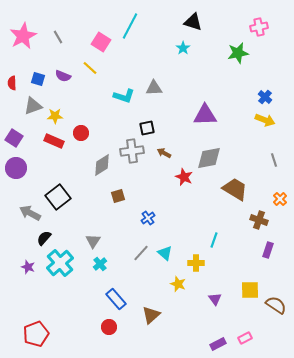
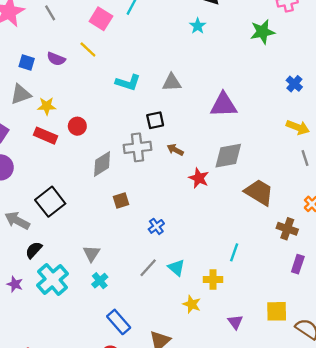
gray triangle: (154, 88) -> (172, 83), moved
yellow arrow: (265, 120) -> (298, 127), moved

